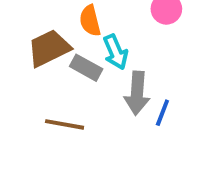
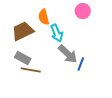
gray rectangle: (86, 68) -> (23, 58), moved
gray arrow: (137, 93) -> (68, 54), turned -50

